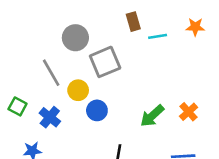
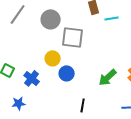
gray square: (105, 62) -> (73, 37), turned 30
gray line: (51, 73) -> (18, 14), moved, turned 65

